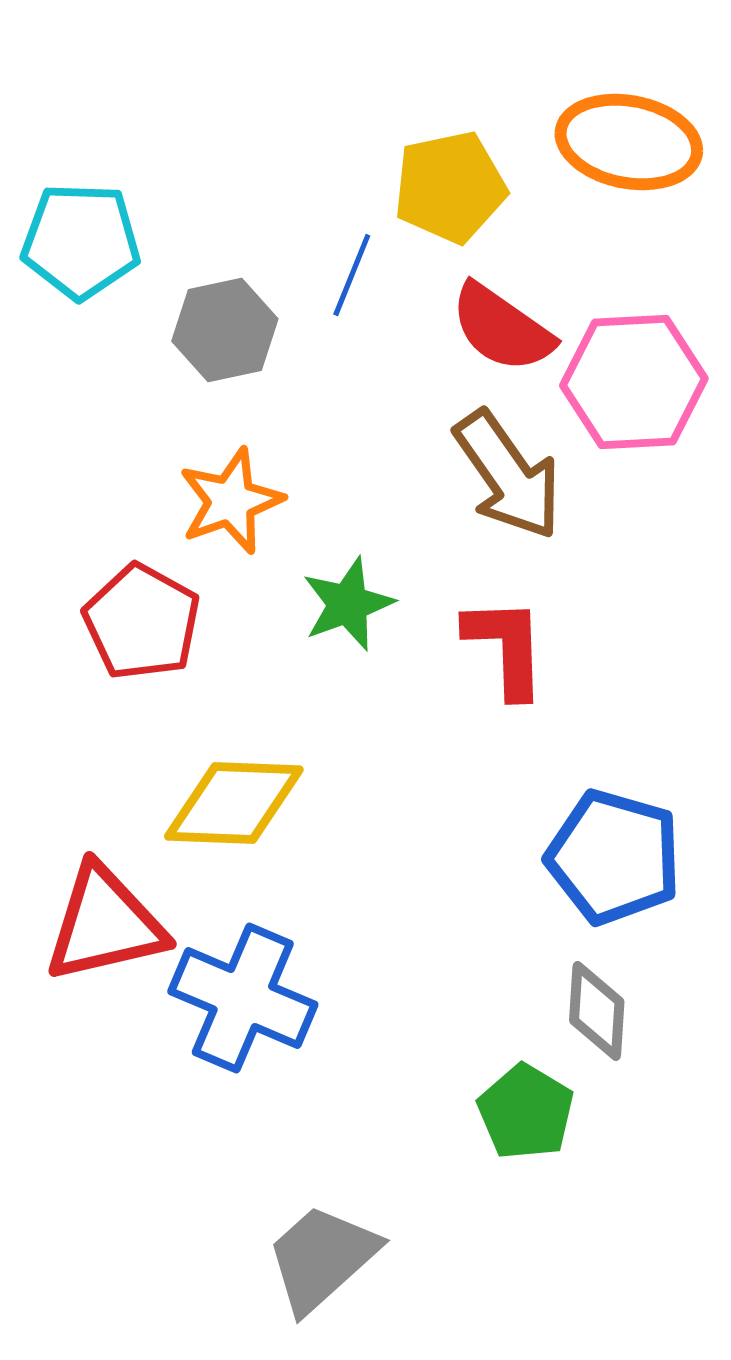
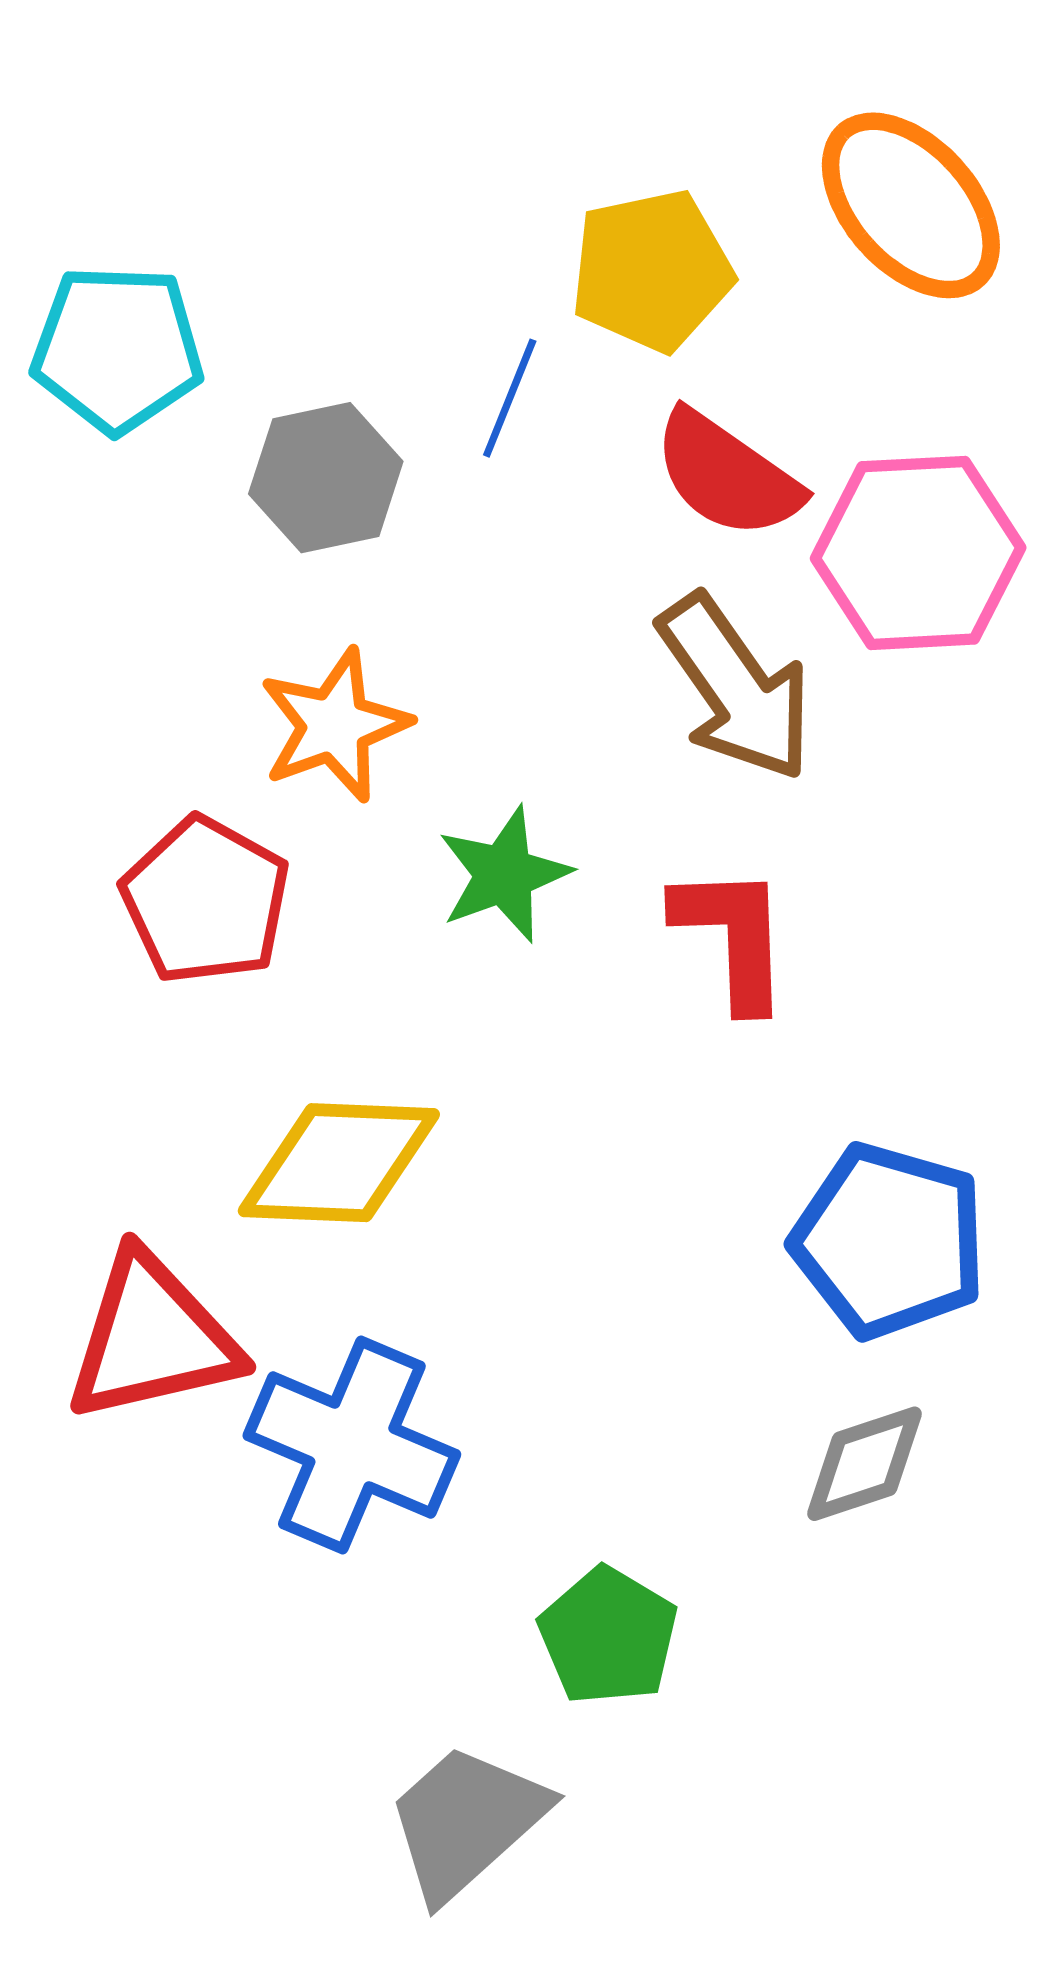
orange ellipse: (629, 142) -> (911, 205), turned 37
gray diamond: (597, 1011) -> (865, 1464), turned 68
green pentagon: (526, 1112) -> (608, 1636), moved

